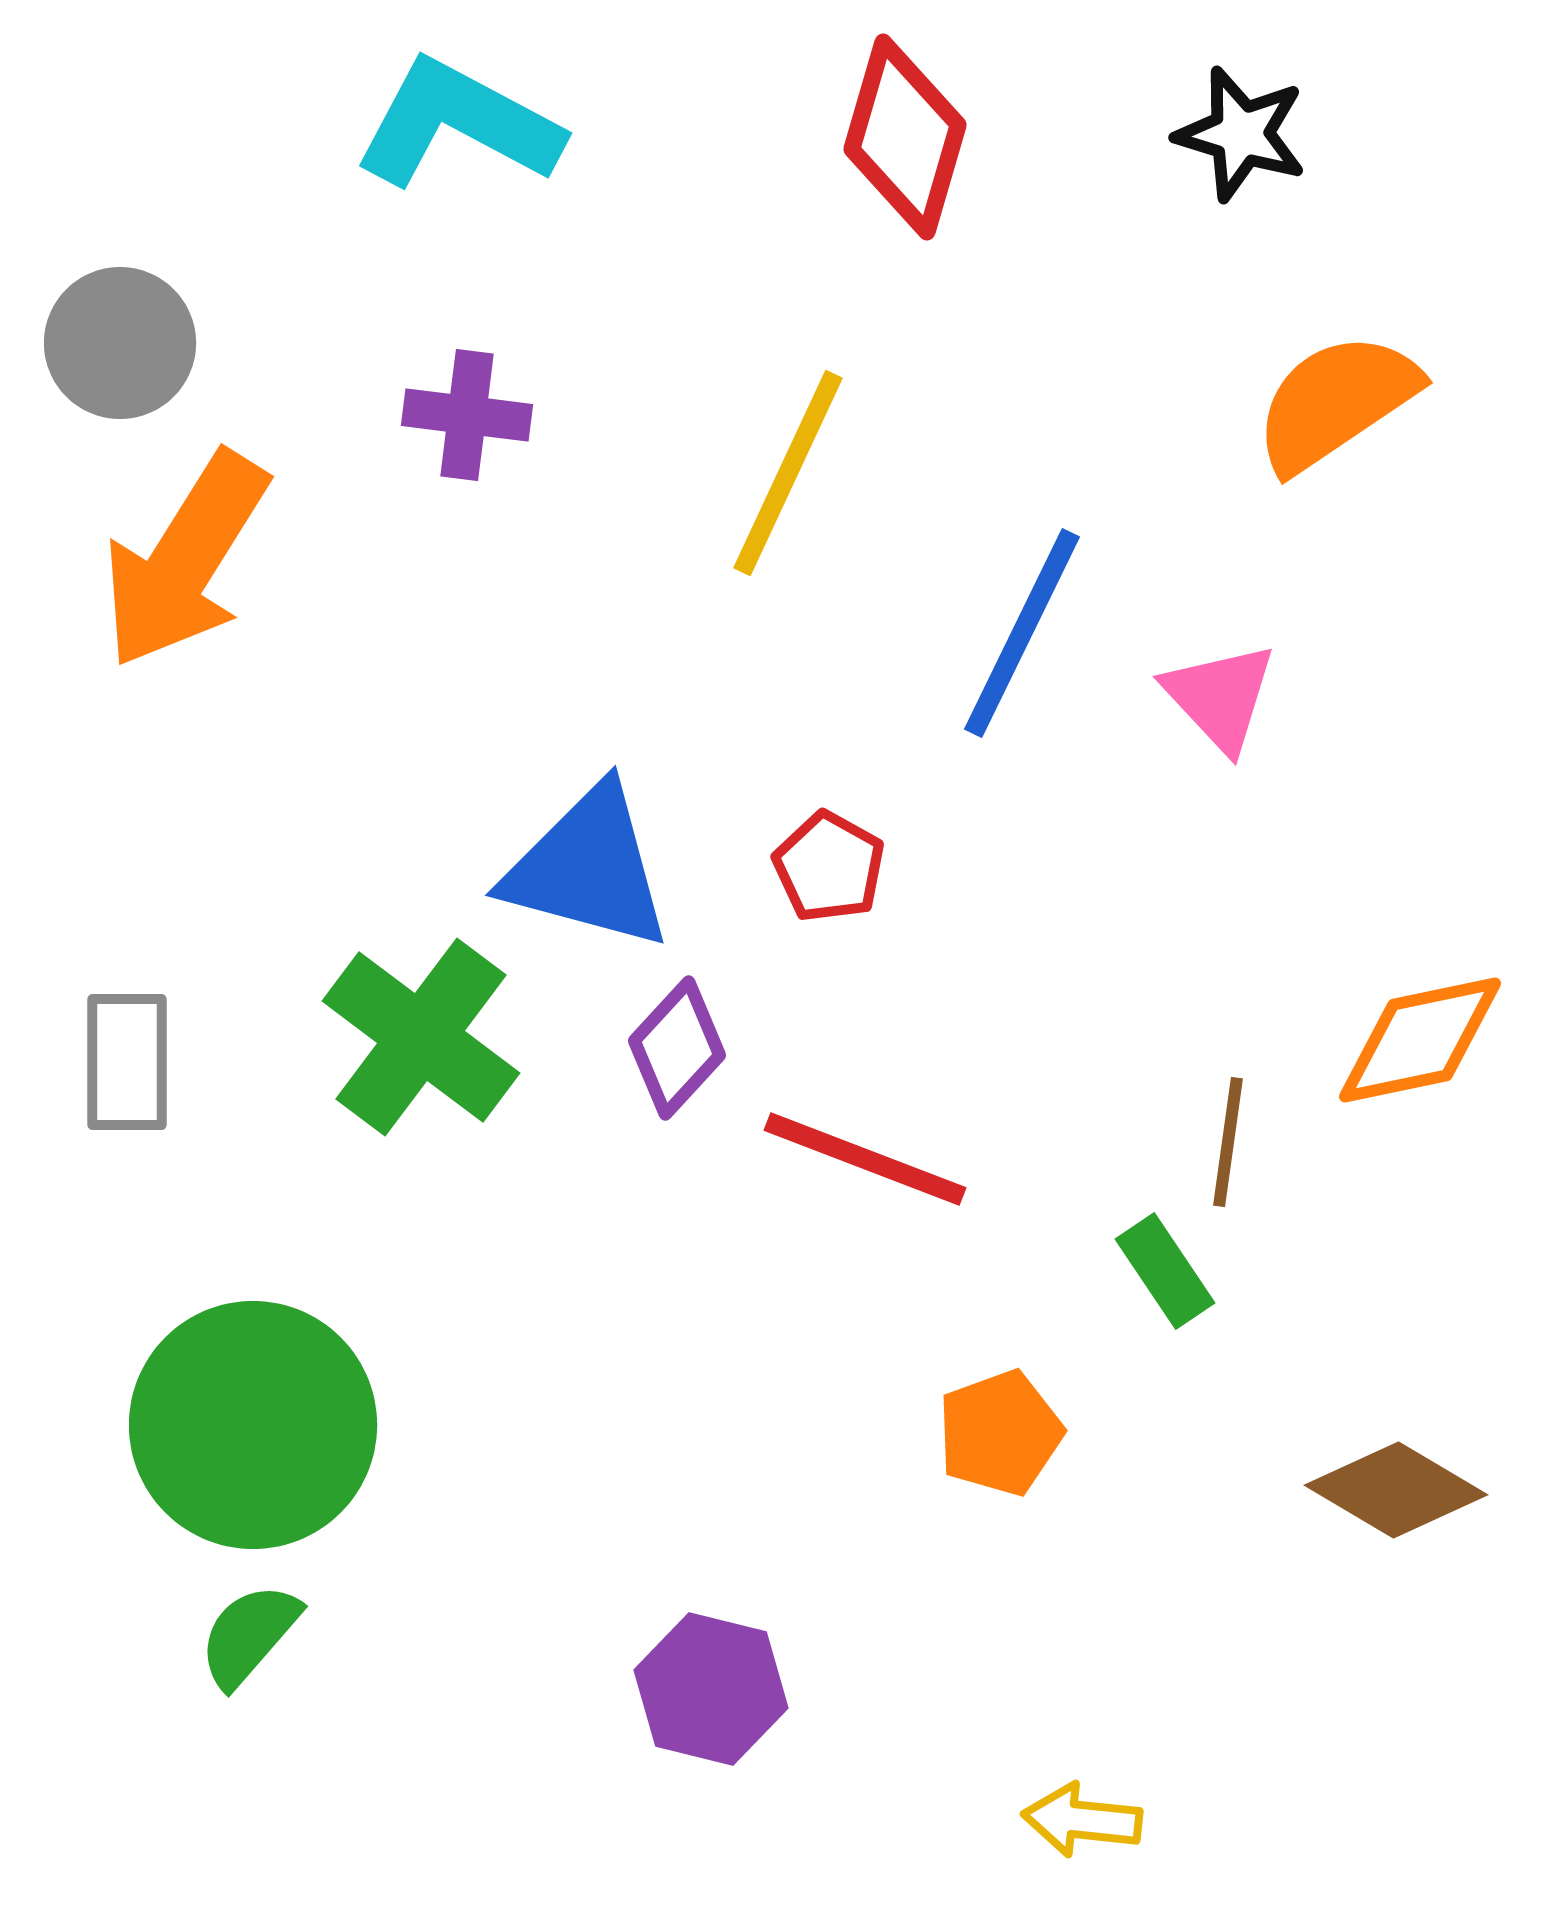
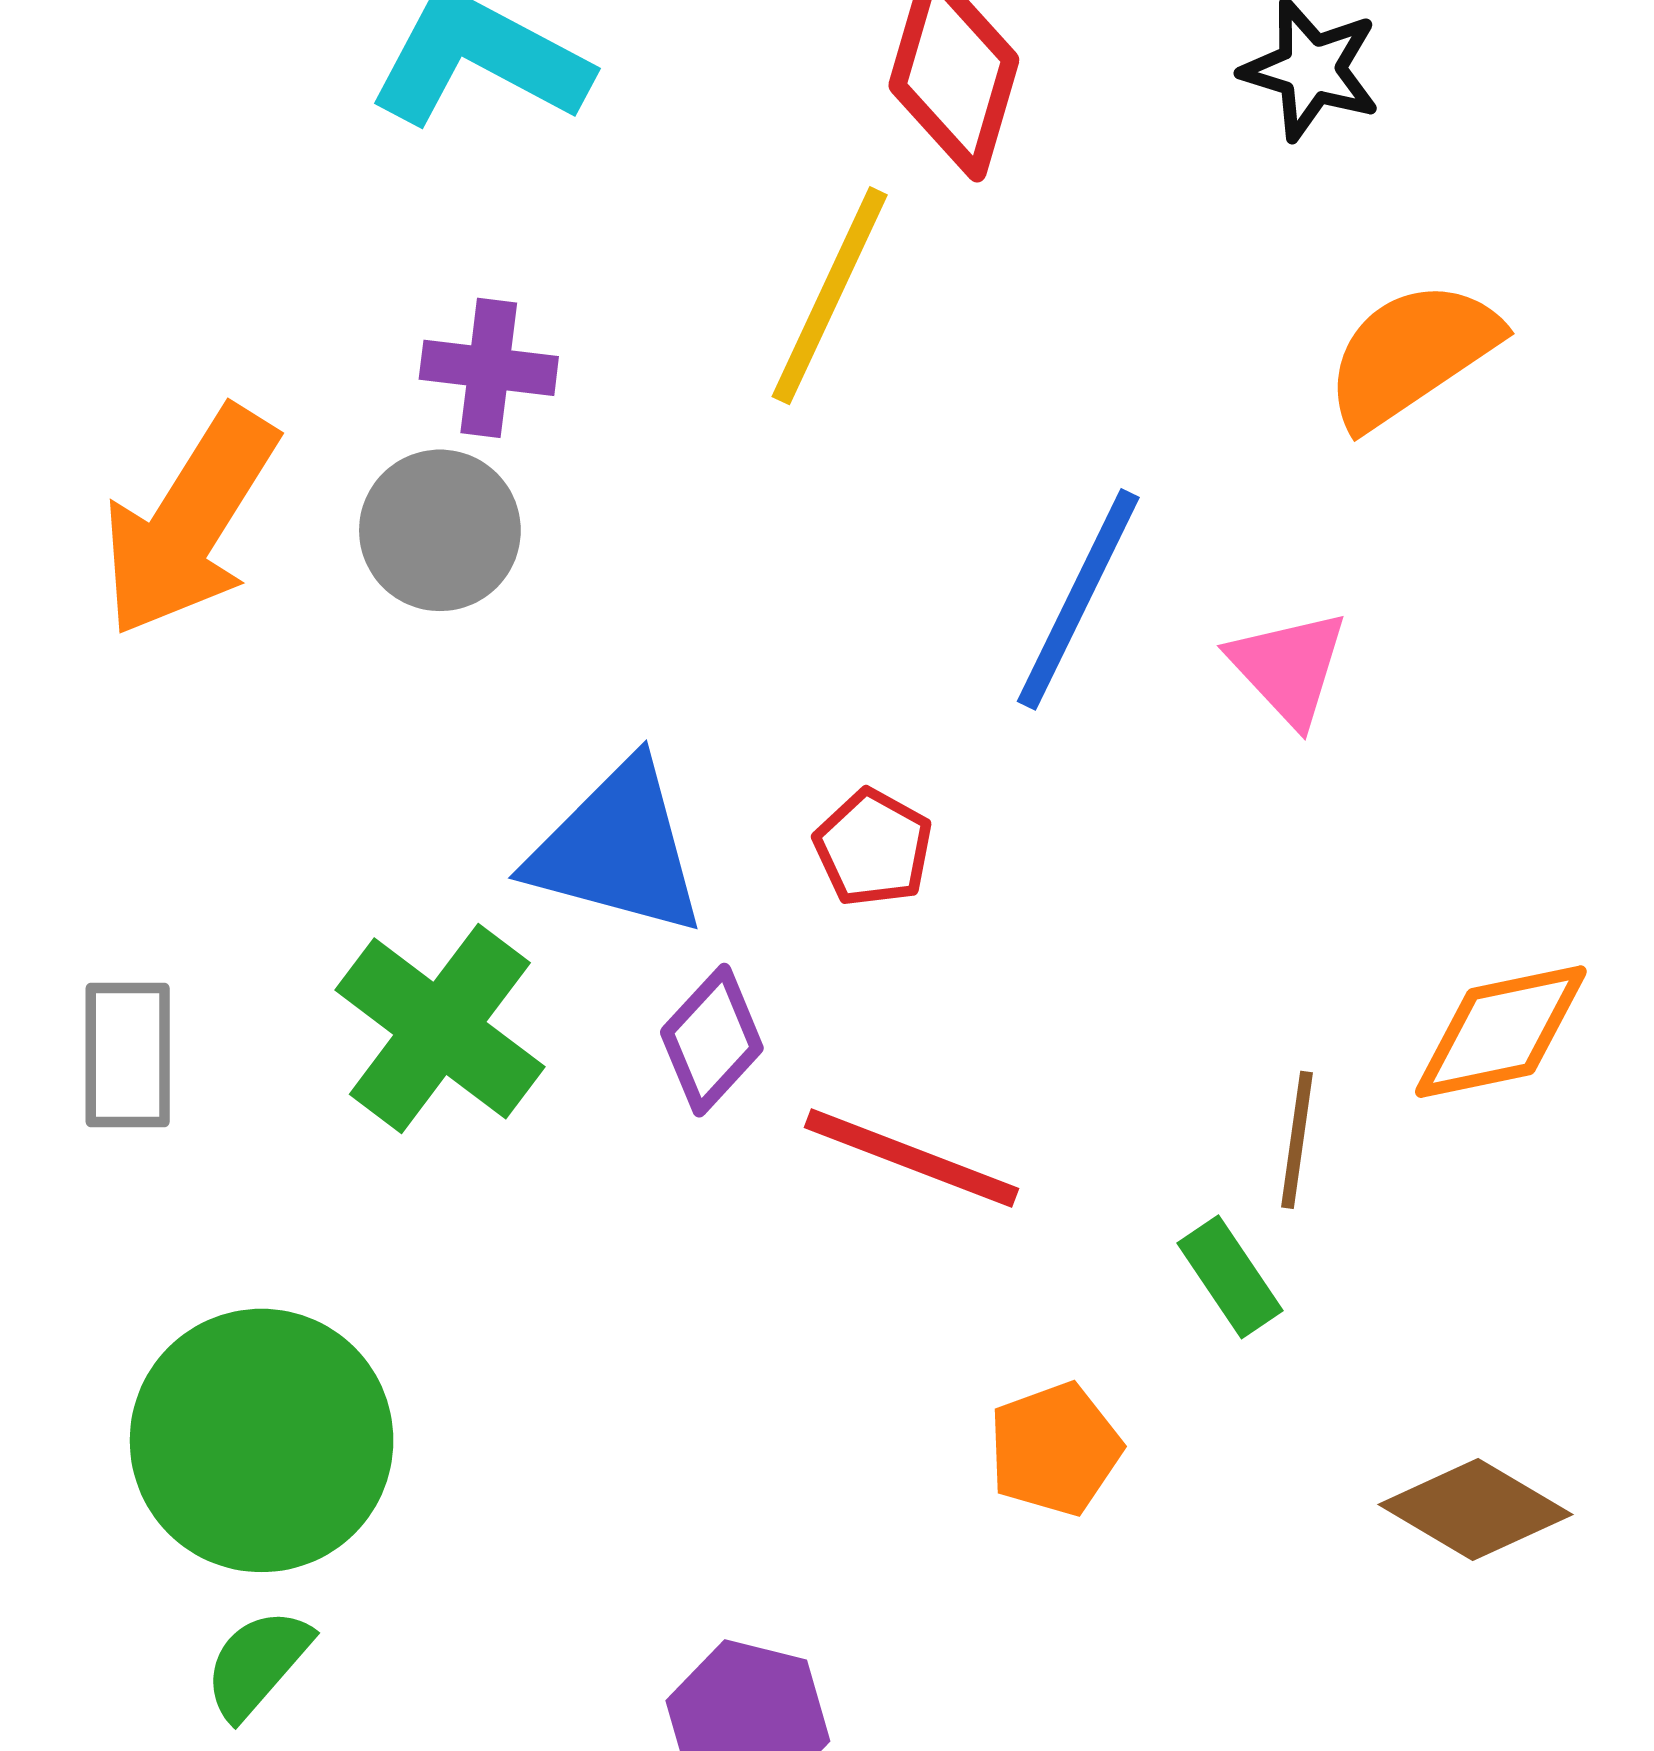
gray circle: (120, 343) -> (440, 530), moved
yellow line: (788, 473) -> (830, 296), moved

